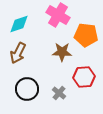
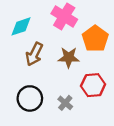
orange pentagon: (86, 35) -> (95, 39), turned 30
brown arrow: (18, 53) -> (34, 54), moved

